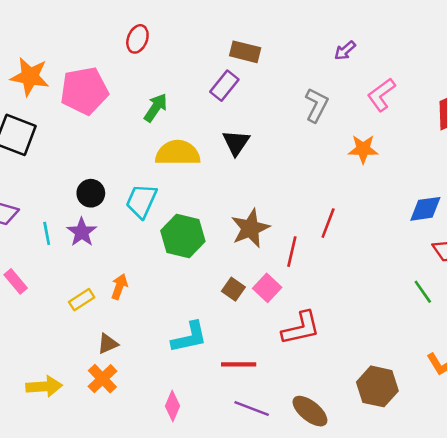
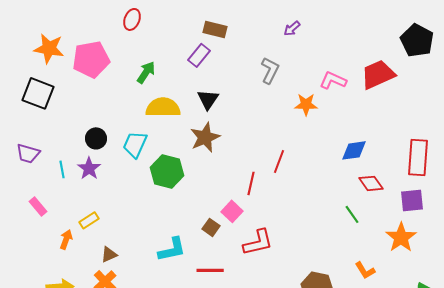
pink L-shape: (381, 95) -> (333, 80), moved, turned 60
brown star: (250, 228) -> (205, 137), moved
orange arrow: (119, 287) -> (66, 239), moved
brown square: (233, 289) -> (211, 227), moved

